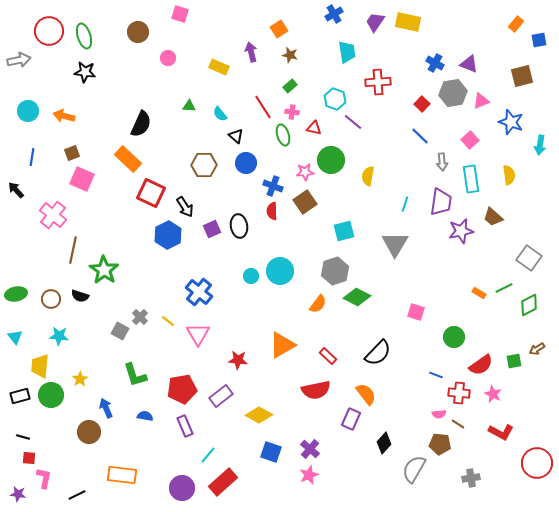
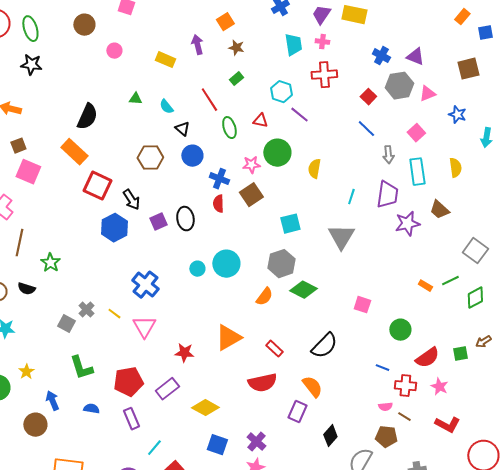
pink cross: (292, 112) -> (322, 42), moved
blue star: (511, 122) -> (457, 115), size x0.7
green star: (104, 270) -> (50, 263), size x0.7

